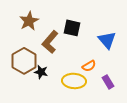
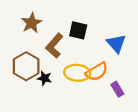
orange semicircle: (89, 66) -> (97, 72), size x1.5
yellow ellipse: (74, 81) -> (77, 73), moved

